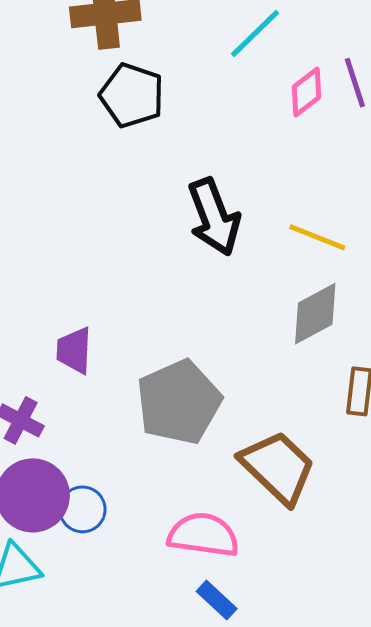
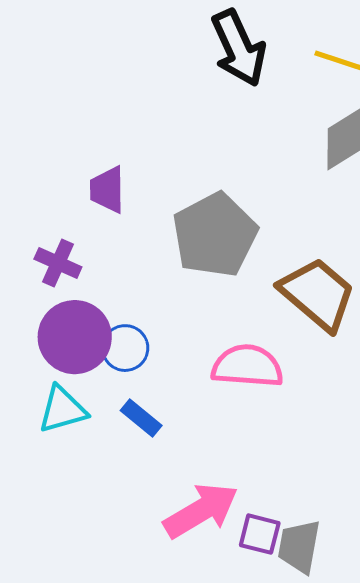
blue rectangle: (217, 600) -> (141, 418), moved

